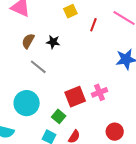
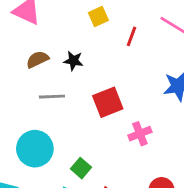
brown semicircle: (28, 41) -> (37, 59), turned 35
gray line: (38, 67) -> (52, 97), turned -42
red square: (75, 97) -> (108, 102), moved

